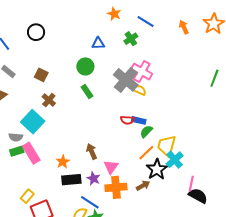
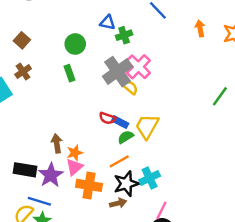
green cross: (131, 39) -> (124, 35), moved
blue triangle: (98, 43) -> (108, 23), moved
yellow trapezoid: (167, 146) -> (147, 126), moved
orange star: (63, 162) -> (75, 153), moved
purple star: (93, 178) -> (51, 175), size x1.5
brown arrow: (143, 186) -> (118, 203), moved
orange cross: (116, 187) -> (89, 185), moved
blue line: (90, 202) -> (39, 201), turned -30

